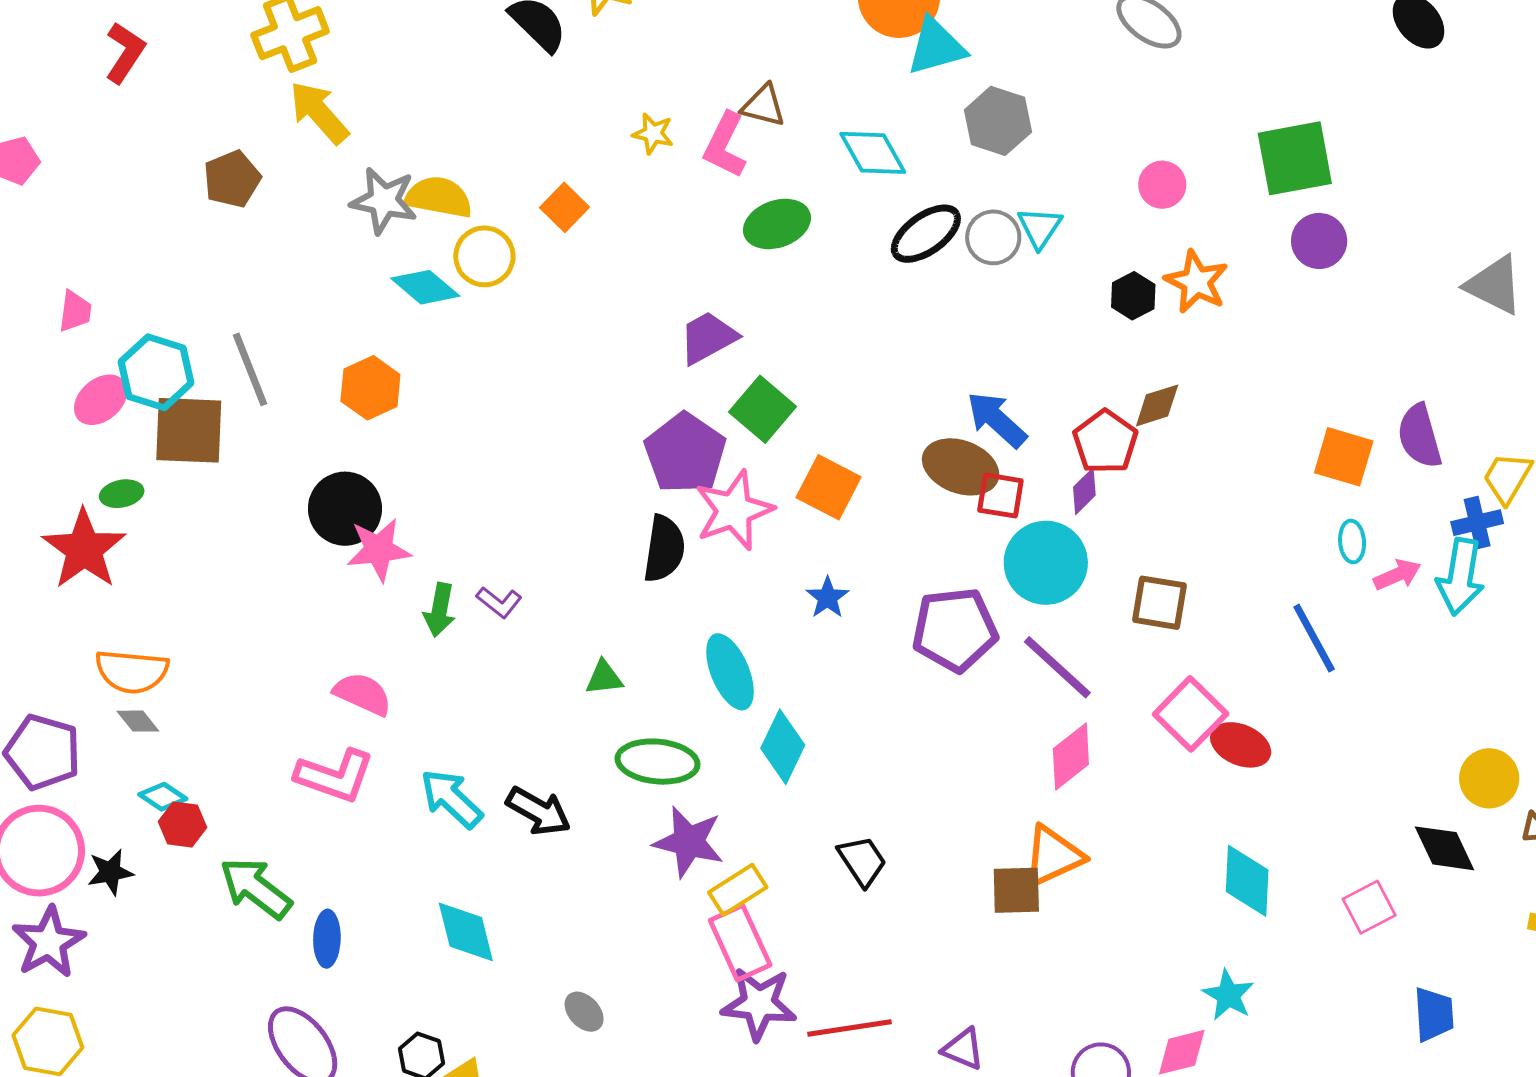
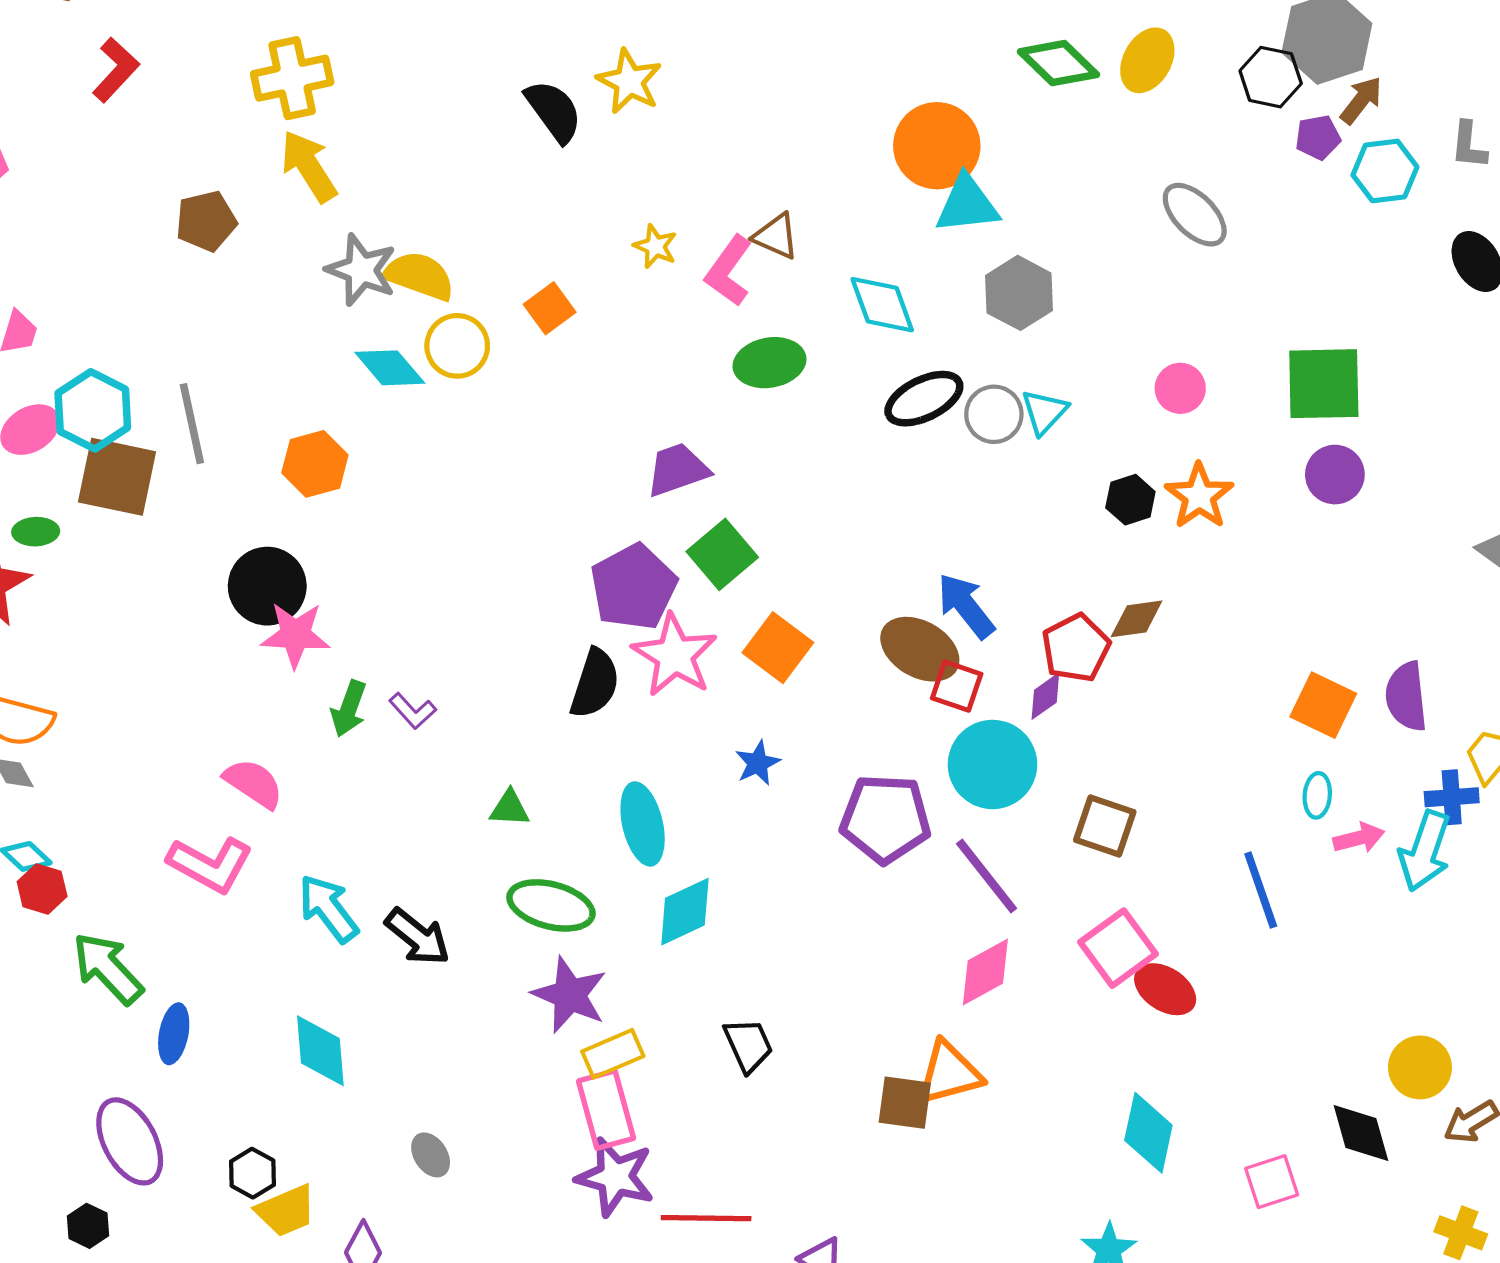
pink star: (734, 510) -> (675, 655), turned -30
cyan diamond: (783, 747) -> (685, 912), turned 30

